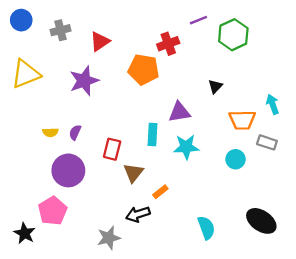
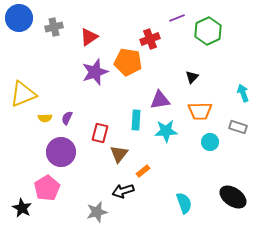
blue circle: (21, 20) -> (19, 18), size x1.4
yellow triangle: (26, 74) -> (23, 94), moved
purple star: (84, 81) -> (95, 72), moved
orange trapezoid: (242, 120) -> (200, 111), moved

